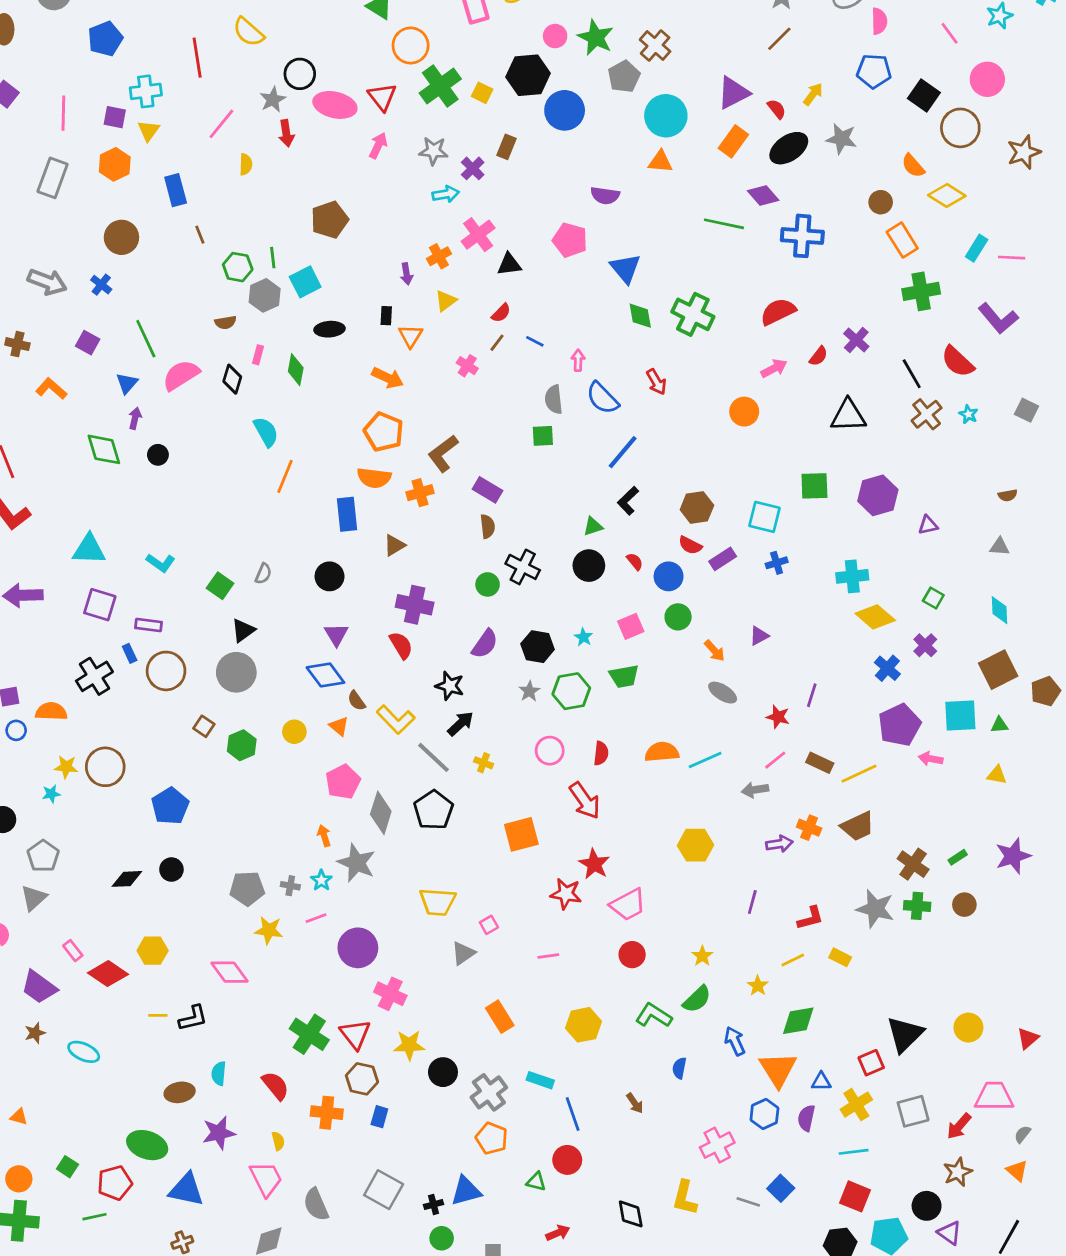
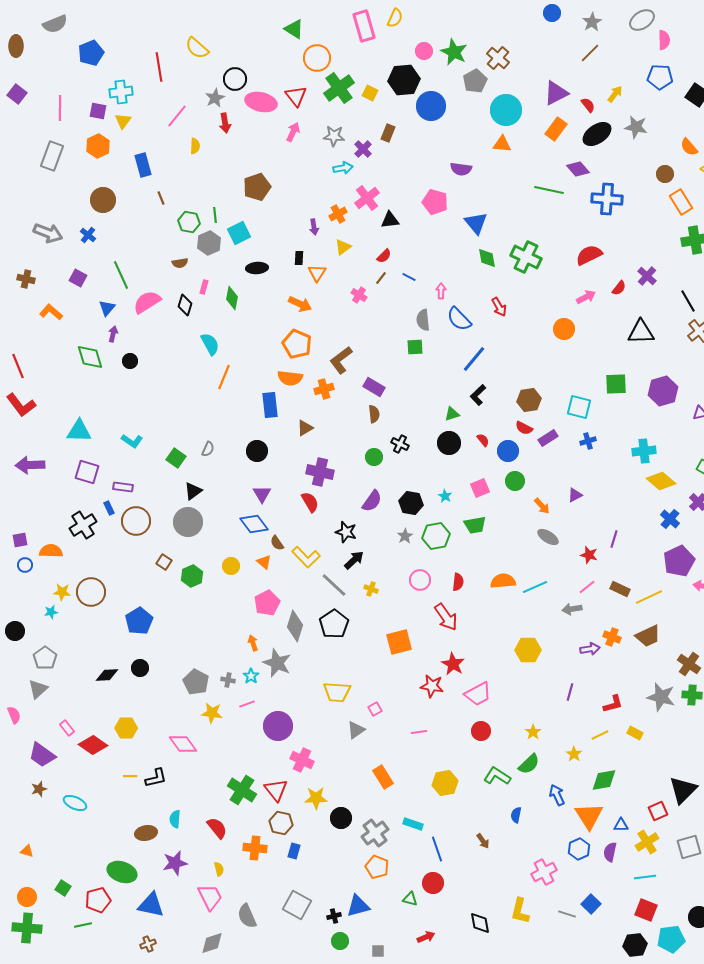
black cross: (523, 567) -> (400, 444), size x0.7
gray pentagon: (247, 888) -> (196, 682), turned 30

